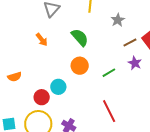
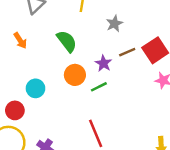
purple star: (135, 63) -> (103, 63), moved
orange circle: (80, 66) -> (75, 75), moved
cyan circle: (58, 87) -> (35, 88), moved

